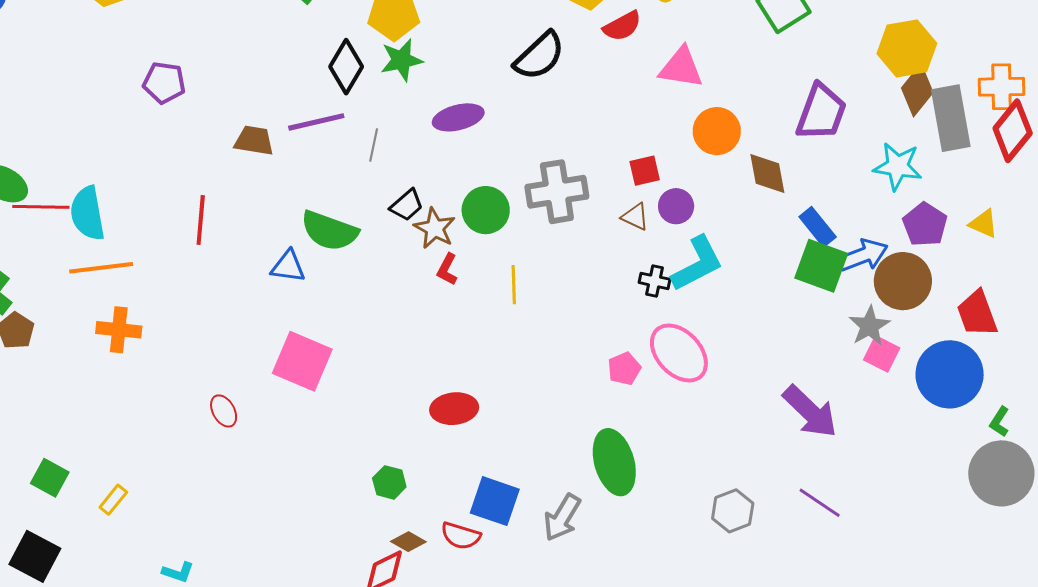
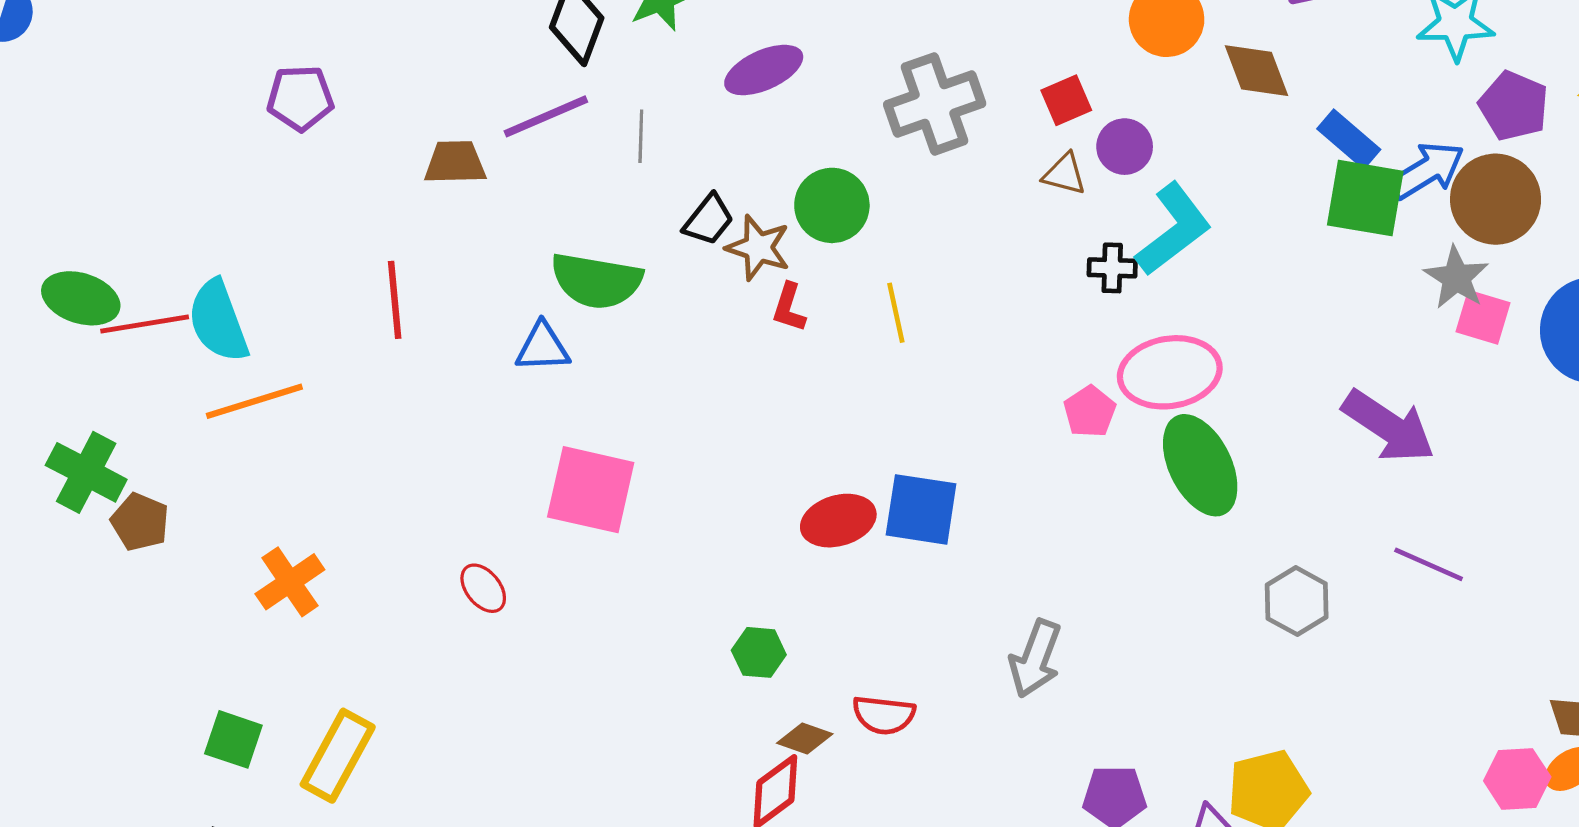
gray cross: (557, 192) -> (935, 104), moved
orange cross: (119, 330) -> (290, 582), moved, turned -30
pink ellipse: (679, 353) -> (1170, 372), turned -46
green ellipse: (614, 462) -> (1200, 465), moved
yellow rectangle: (113, 500) -> (338, 756), size x1.8
blue square: (495, 501) -> (921, 509), moved

